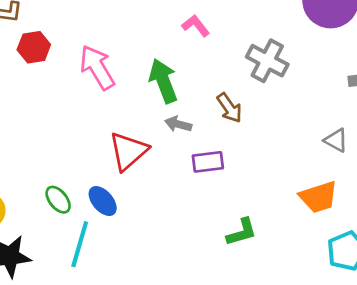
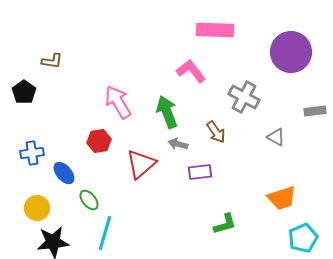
pink L-shape: (196, 26) -> (191, 71), size x1.4
red hexagon: (34, 47) -> (99, 141), moved
gray triangle: (336, 140) -> (276, 137), moved
blue ellipse: (103, 201) -> (64, 173), moved

